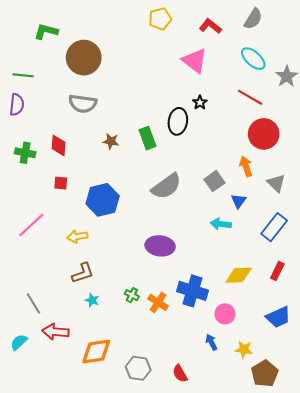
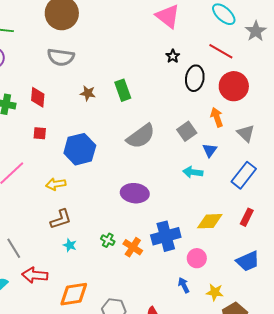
black ellipse: (178, 121) -> (195, 78), moved
blue cross: (193, 291) -> (166, 236), turned -32

